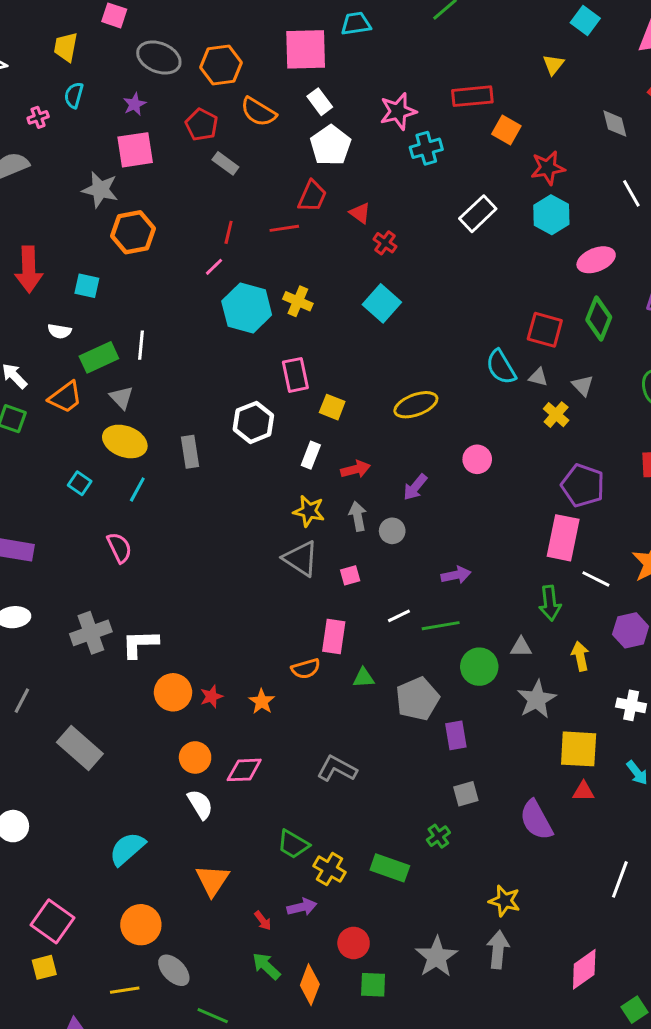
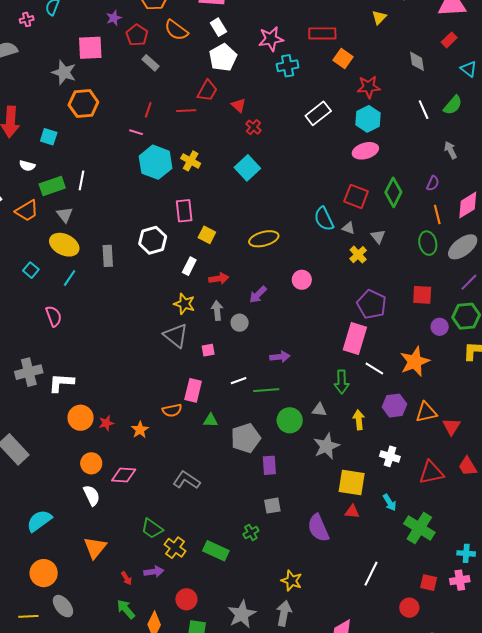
purple star: (135, 104) -> (114, 18), moved
pink ellipse: (596, 260) -> (365, 151), moved
pink line: (214, 267) -> (136, 132), turned 56

